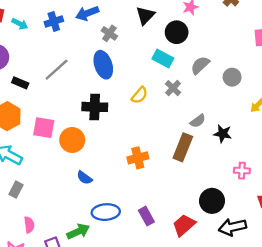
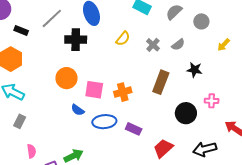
gray cross: (173, 88) -> (153, 45), moved
black cross: (95, 107) -> (76, 40), moved
gray semicircle: (198, 121) -> (178, 45), moved
pink square: (44, 128) -> (94, 90), moved
black circle: (212, 201) -> (186, 113), moved
blue ellipse: (106, 212) -> (104, 122), moved
purple rectangle: (146, 216) -> (134, 129), moved, turned -35

